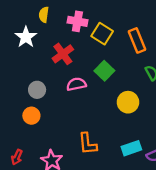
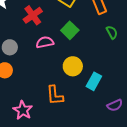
yellow circle: (128, 102) -> (73, 66), moved
cyan rectangle: (131, 148) -> (94, 81), moved, turned -42

